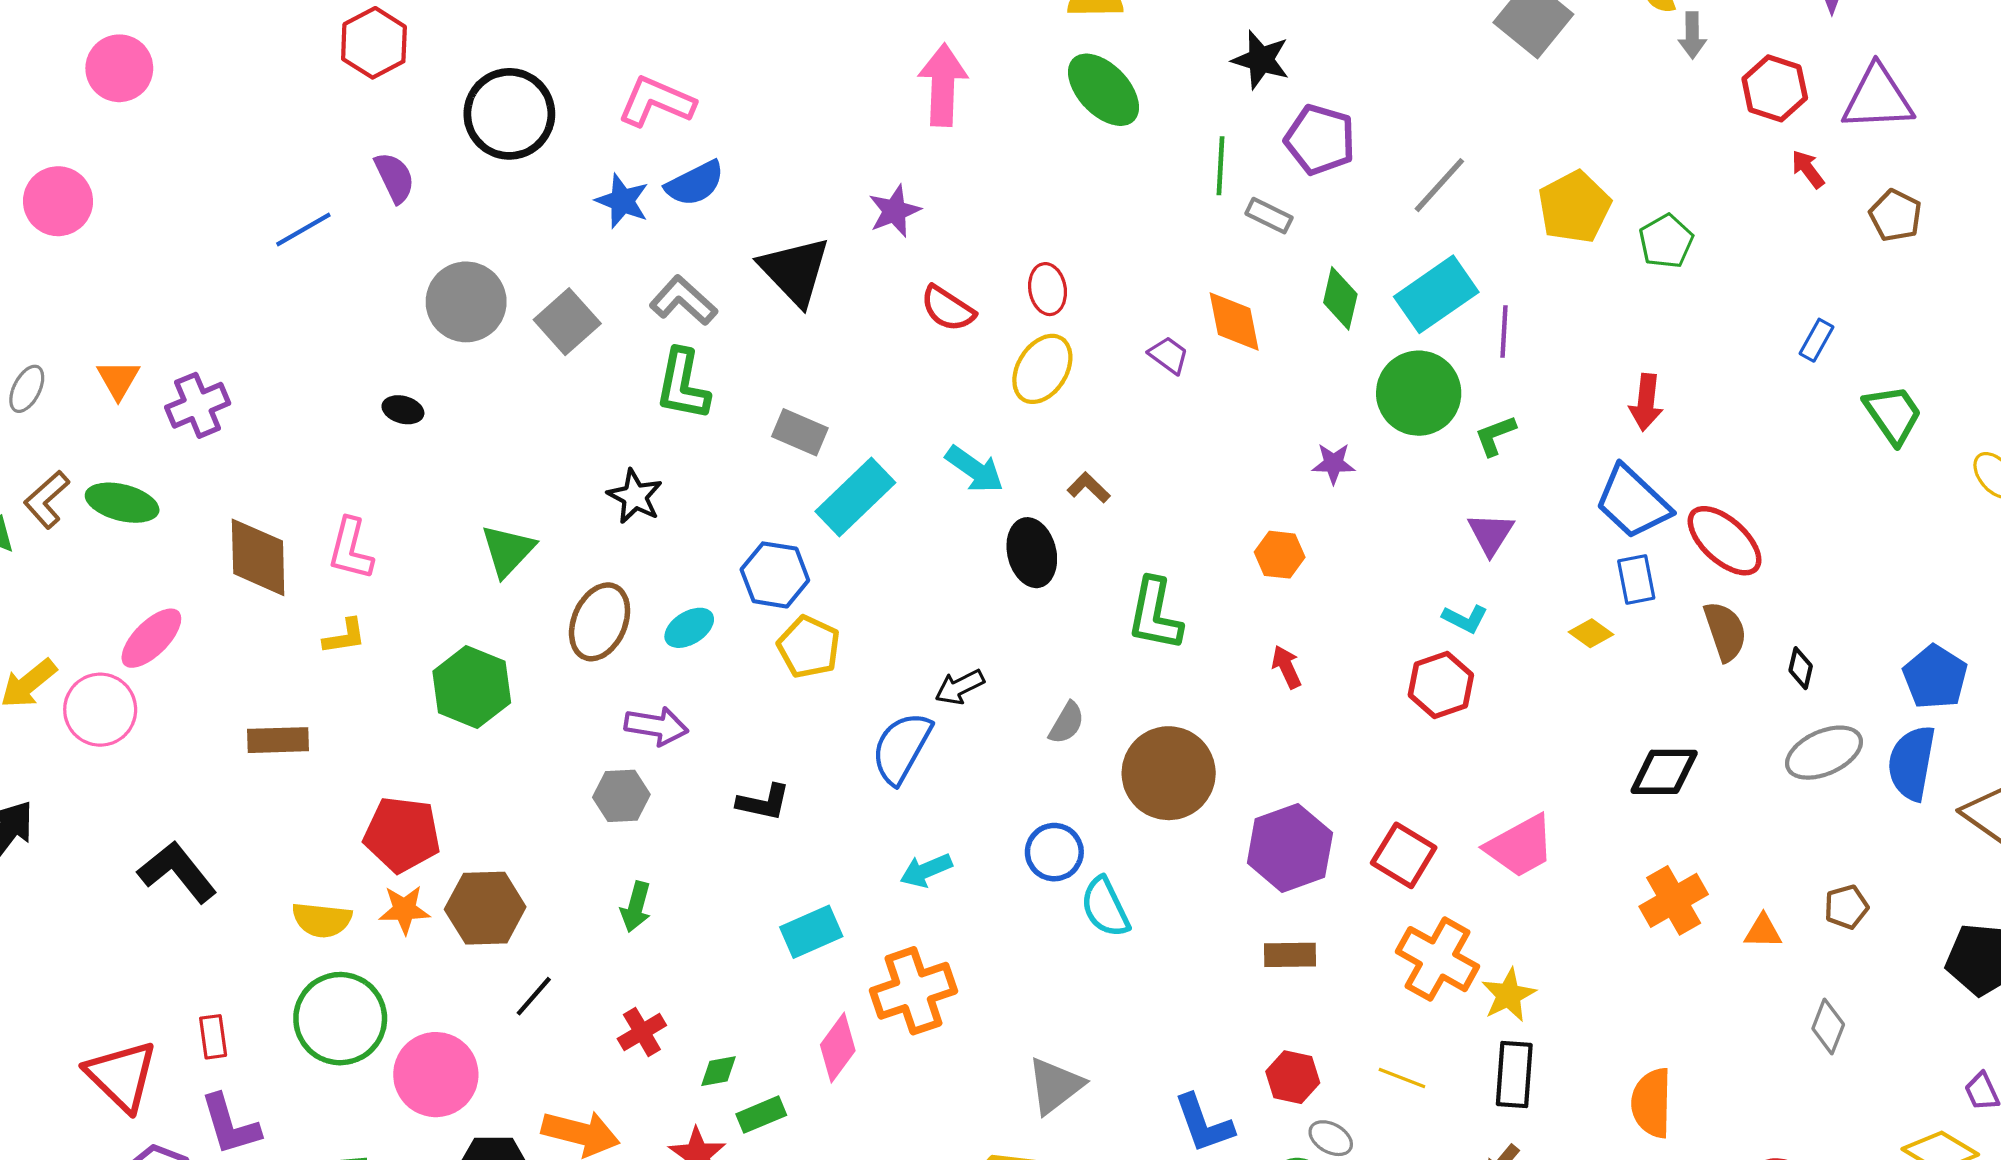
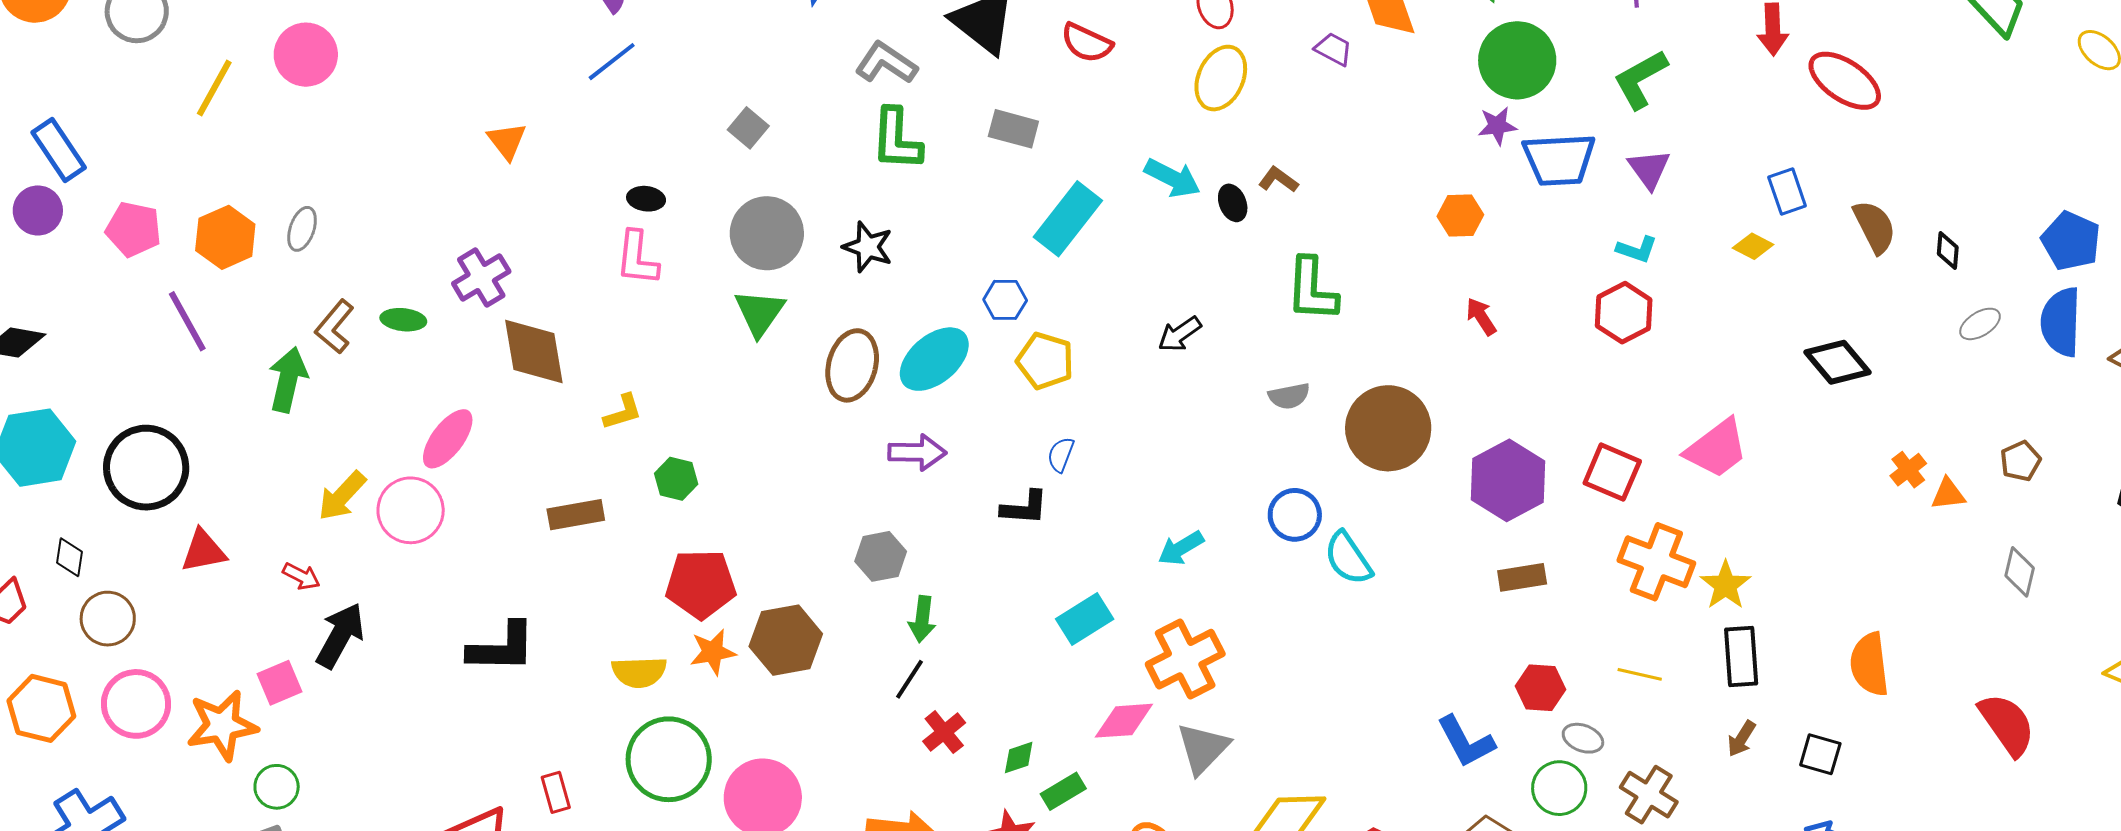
blue line: (303, 230) -> (612, 62), moved
gray circle: (466, 302) -> (767, 233), moved
red semicircle: (948, 309) -> (1087, 43), moved
gray square: (567, 322) -> (748, 128), moved, size x0.7
orange triangle: (118, 379) -> (507, 141), moved
green circle: (1419, 393) -> (1517, 60), moved
purple cross: (198, 405) -> (481, 278), moved
gray rectangle: (800, 432) -> (1013, 129), moved
green L-shape: (1495, 435) -> (1640, 79), size x1.5
blue trapezoid: (1633, 502) -> (1559, 160), moved, turned -38
green ellipse: (122, 503) -> (403, 320), size x0.7
red ellipse: (1725, 541) -> (1845, 81), moved
pink L-shape: (351, 549) -> (637, 258), moved
black ellipse: (1032, 553) -> (1233, 203), moved, size x0.6
blue hexagon: (775, 575) -> (1005, 300), size x0.7
green L-shape: (1155, 614) -> (1312, 289), moved
cyan ellipse: (689, 628) -> (934, 359), size x1.6
green hexagon: (472, 687) -> (676, 479), moved, size x0.6
black arrow: (960, 687) -> (1180, 334), moved
gray semicircle: (1067, 723) -> (1289, 396), turned 57
blue semicircle: (901, 748) -> (1061, 455), moved, size x0.5
gray ellipse: (1824, 753) -> (1980, 324), size x0.6
black diamond: (1664, 772) -> (1838, 362), turned 58
gray hexagon: (621, 796) -> (881, 556), moved
black L-shape: (177, 872) -> (502, 648), turned 138
orange cross: (1674, 900) -> (1908, 470), moved, size x0.6
black line: (534, 996) -> (909, 679), moved
pink diamond: (838, 1048) -> (1124, 721), turned 58
gray triangle: (1055, 1086) -> (1203, 748), moved

